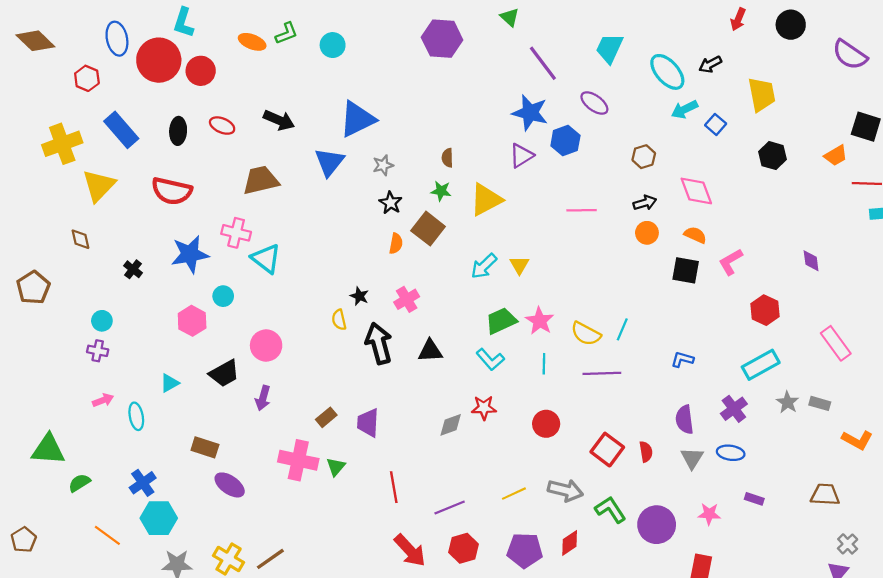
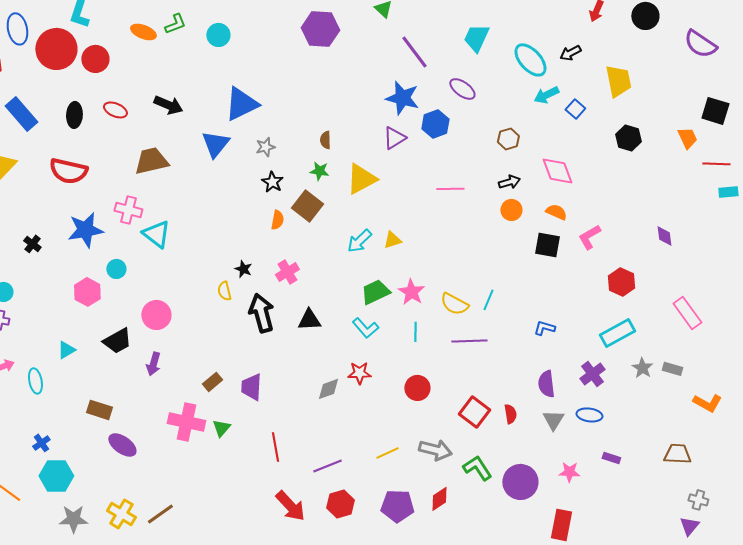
orange trapezoid: (836, 156) -> (687, 138), turned -85
yellow triangle: (519, 265) -> (392, 240), turned 42
blue cross: (143, 483) -> (41, 443), size x0.7
gray cross: (848, 544) -> (698, 500), turned -30

